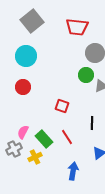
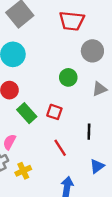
green circle: (86, 75) -> (68, 77), moved
green rectangle: (44, 139) -> (27, 113), moved

